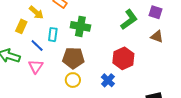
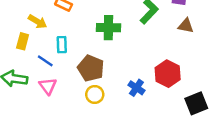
green cross: (80, 26) -> (108, 28), moved
brown pentagon: (73, 58) -> (91, 68), turned 30
red hexagon: (123, 58) -> (168, 74), moved

